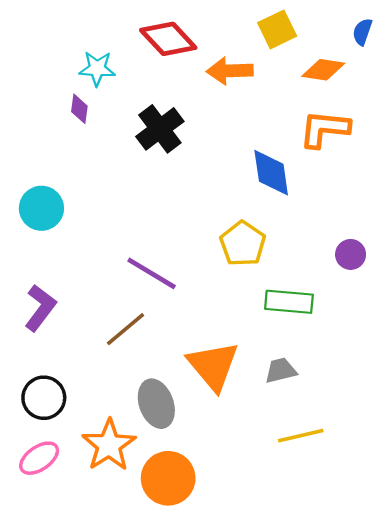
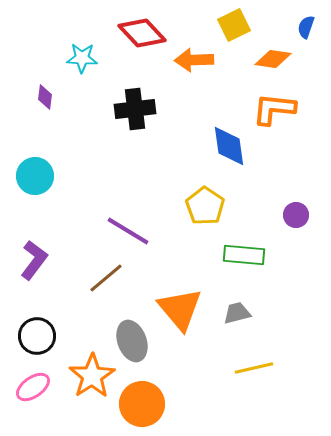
purple diamond: (79, 109) -> (45, 97), moved
black cross: (160, 129) -> (135, 109), turned 30

